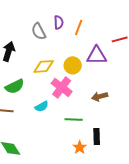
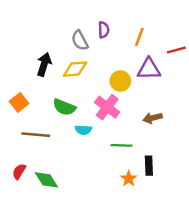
orange line: (79, 27) -> (139, 37), moved
yellow diamond: (44, 66) -> (75, 69), moved
green semicircle: (15, 86) -> (64, 107), moved, turned 48
cyan semicircle: (42, 106) -> (83, 130), turned 32

